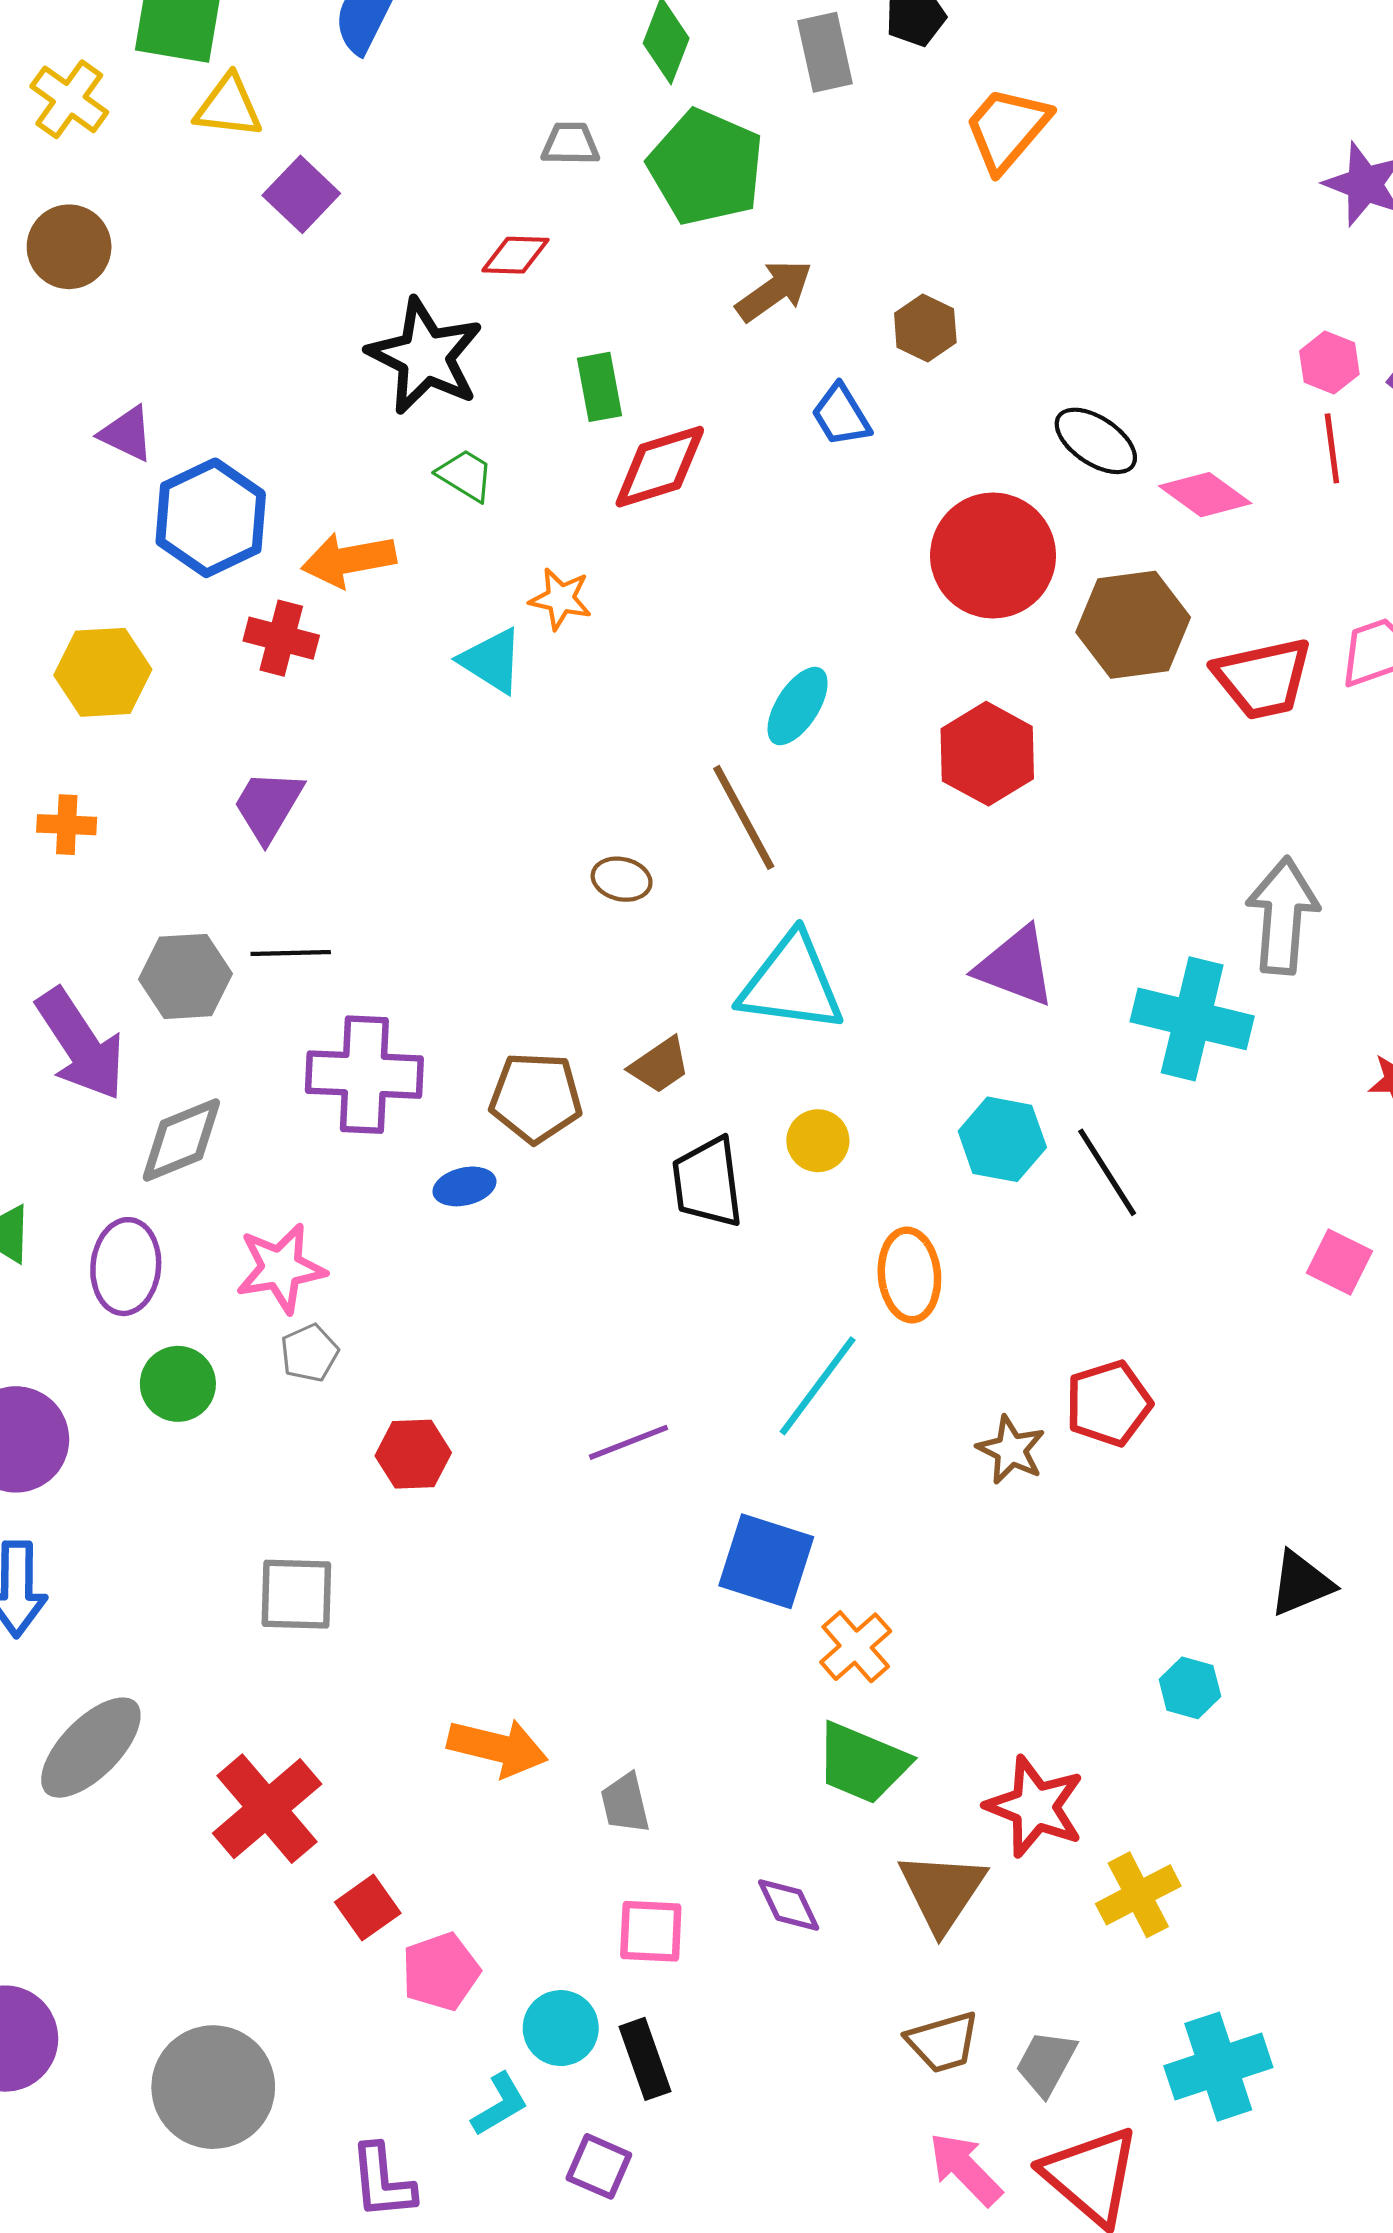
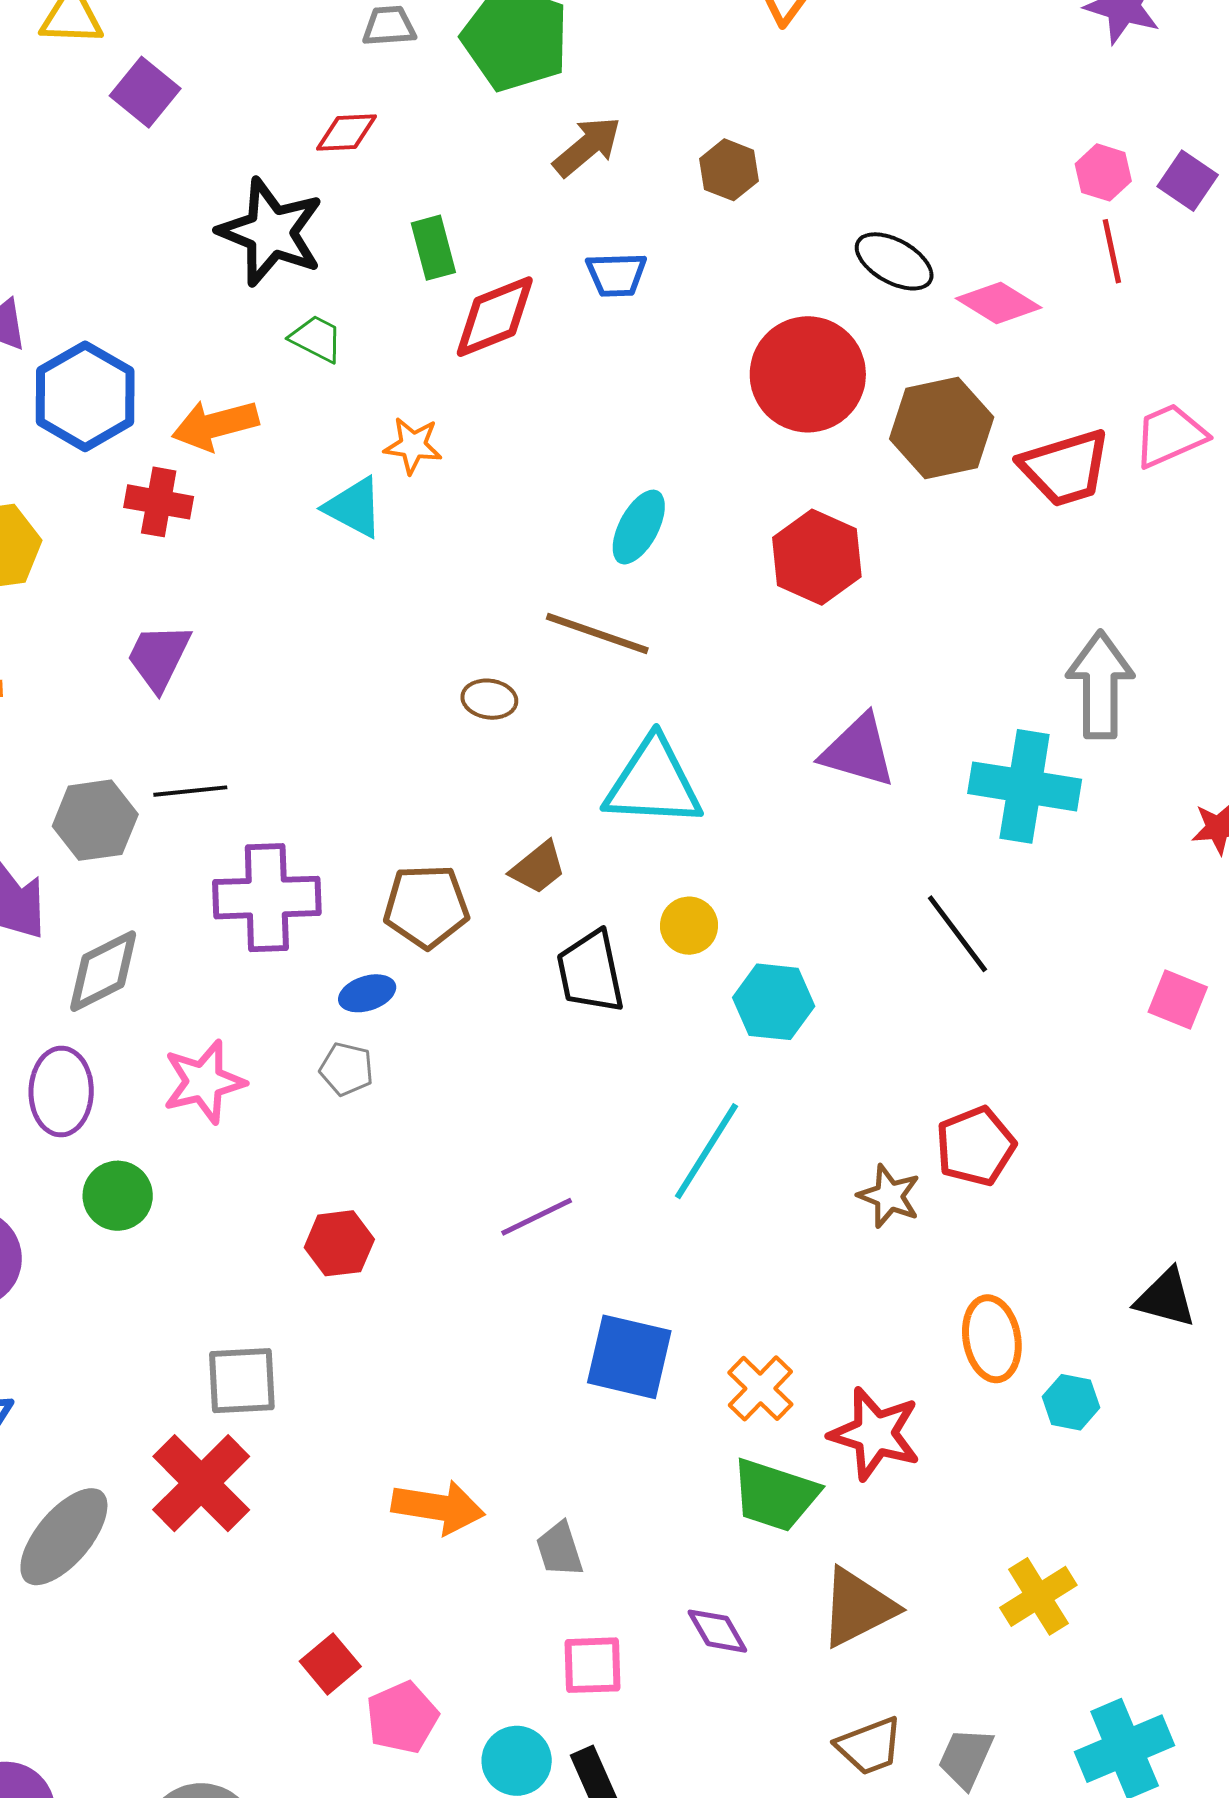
blue trapezoid: (841, 415) -> (616, 275), moved, turned -56
brown line: (744, 817) -> (597, 633), turned -38
cyan hexagon: (1002, 1139) -> (774, 1002), moved
orange ellipse: (909, 1275) -> (992, 1339), moved
gray pentagon: (309, 1353) -> (347, 1069), moved, turned -30
blue square: (766, 1561) -> (629, 1357), moved
black triangle: (1301, 1583) -> (1166, 1298), turned 42
red star: (1035, 1807) -> (875, 1434), moved
red cross: (267, 1809) -> (201, 1483), moved
brown triangle: (942, 1891) -> (858, 1607), turned 34

